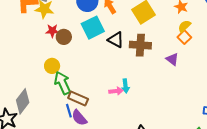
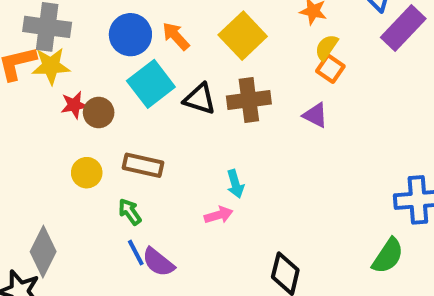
green arrow: (62, 83) -> (130, 212), moved, size x0.6
pink arrow: (116, 91) -> (219, 215), moved
brown rectangle: (78, 99) -> (143, 165), moved

